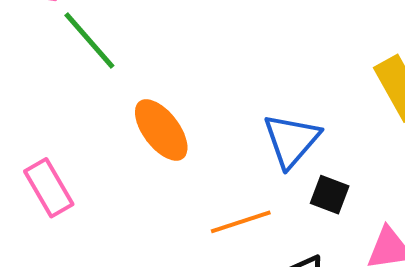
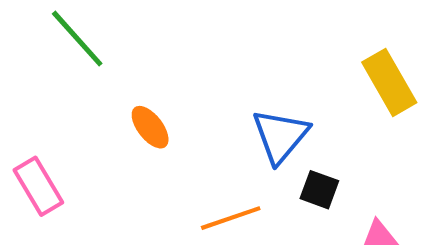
orange ellipse: (161, 130) -> (150, 127), size x0.7

